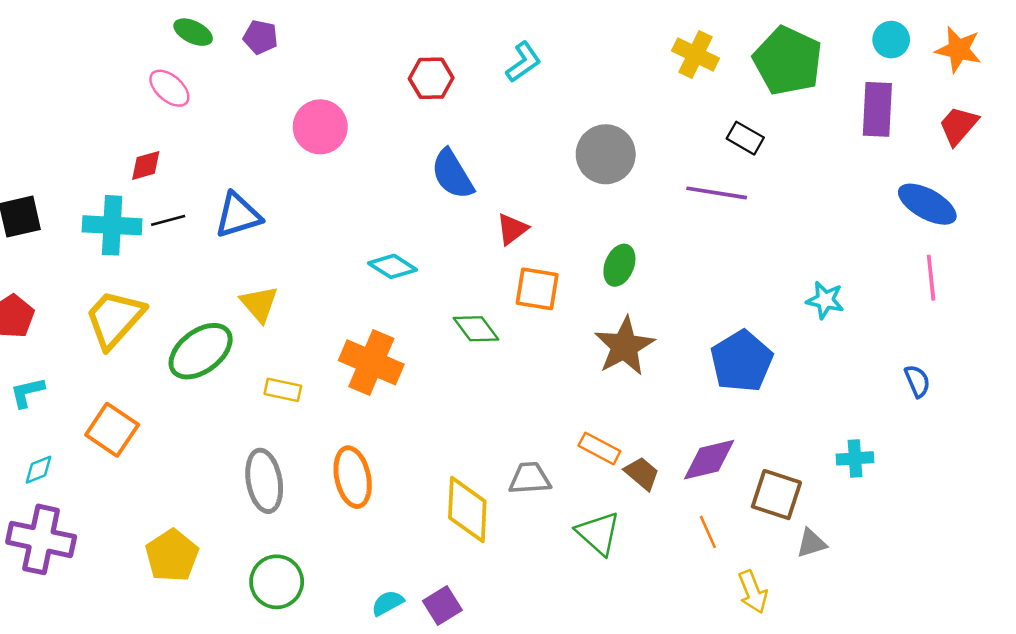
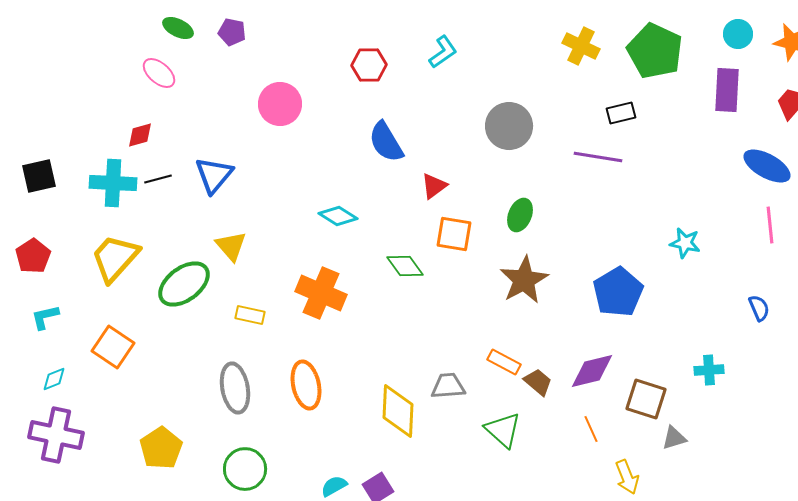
black rectangle: (745, 138) -> (621, 113), turned -44
blue triangle: (238, 215) -> (214, 175), turned -33

